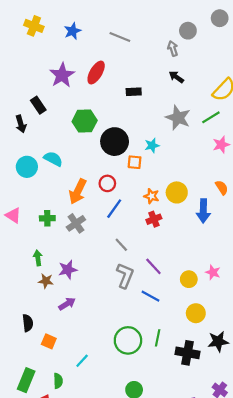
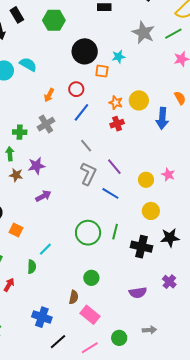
green hexagon: (85, 121) -> (54, 20), moved
orange arrow: (78, 191) -> (49, 95), size x0.6
green cross: (47, 218) -> (20, 132), moved
purple arrow: (67, 304) -> (43, 196), moved
green semicircle: (58, 381) -> (32, 267), moved

